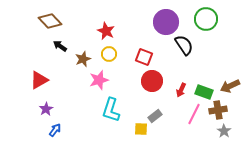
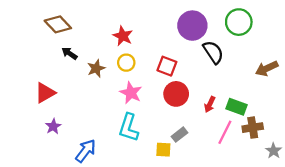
pink star: (99, 80) -> (131, 93), moved, turned -30
brown arrow: (230, 86) -> (267, 68), moved
blue arrow: (55, 130) -> (86, 151), moved, size x1.5
gray star: (224, 131) -> (274, 151), moved

